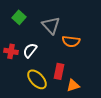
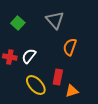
gray triangle: (51, 25) -> (55, 20), moved
orange semicircle: (71, 41) -> (70, 47), turned 102

